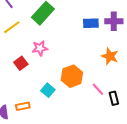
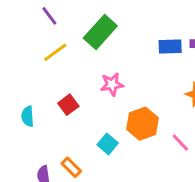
pink star: (40, 48) -> (112, 84), moved
orange rectangle: (23, 106) -> (71, 167), turned 56

